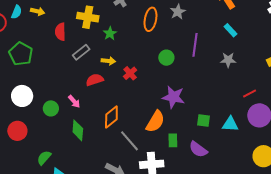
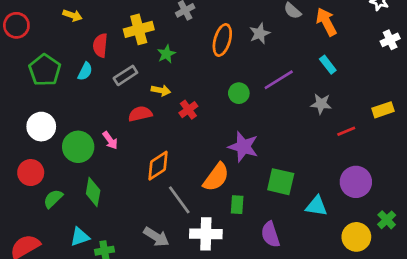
cyan semicircle: (17, 12) -> (85, 71), moved
yellow cross: (88, 17) -> (139, 29), turned -30
purple line: (195, 45) -> (279, 80), turned 45
red line: (250, 93) -> (346, 131), moved
green circle: (51, 108) -> (78, 147), size x1.5
green square: (204, 120) -> (281, 182), size x1.5
cyan triangle: (230, 124) -> (316, 206), moved
green diamond: (78, 130) -> (93, 192), moved
purple semicircle: (198, 149) -> (270, 234), moved, turned 30
green semicircle: (44, 158) -> (53, 199), moved

